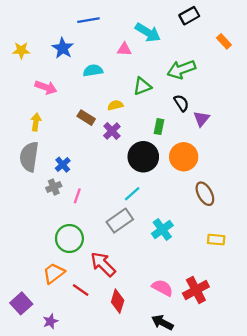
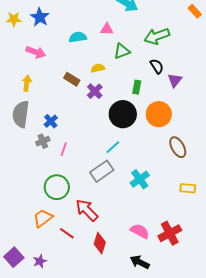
blue star: (63, 48) -> (40, 17), moved
pink triangle: (124, 49) -> (107, 29), moved
purple square: (21, 303) -> (14, 257), moved

